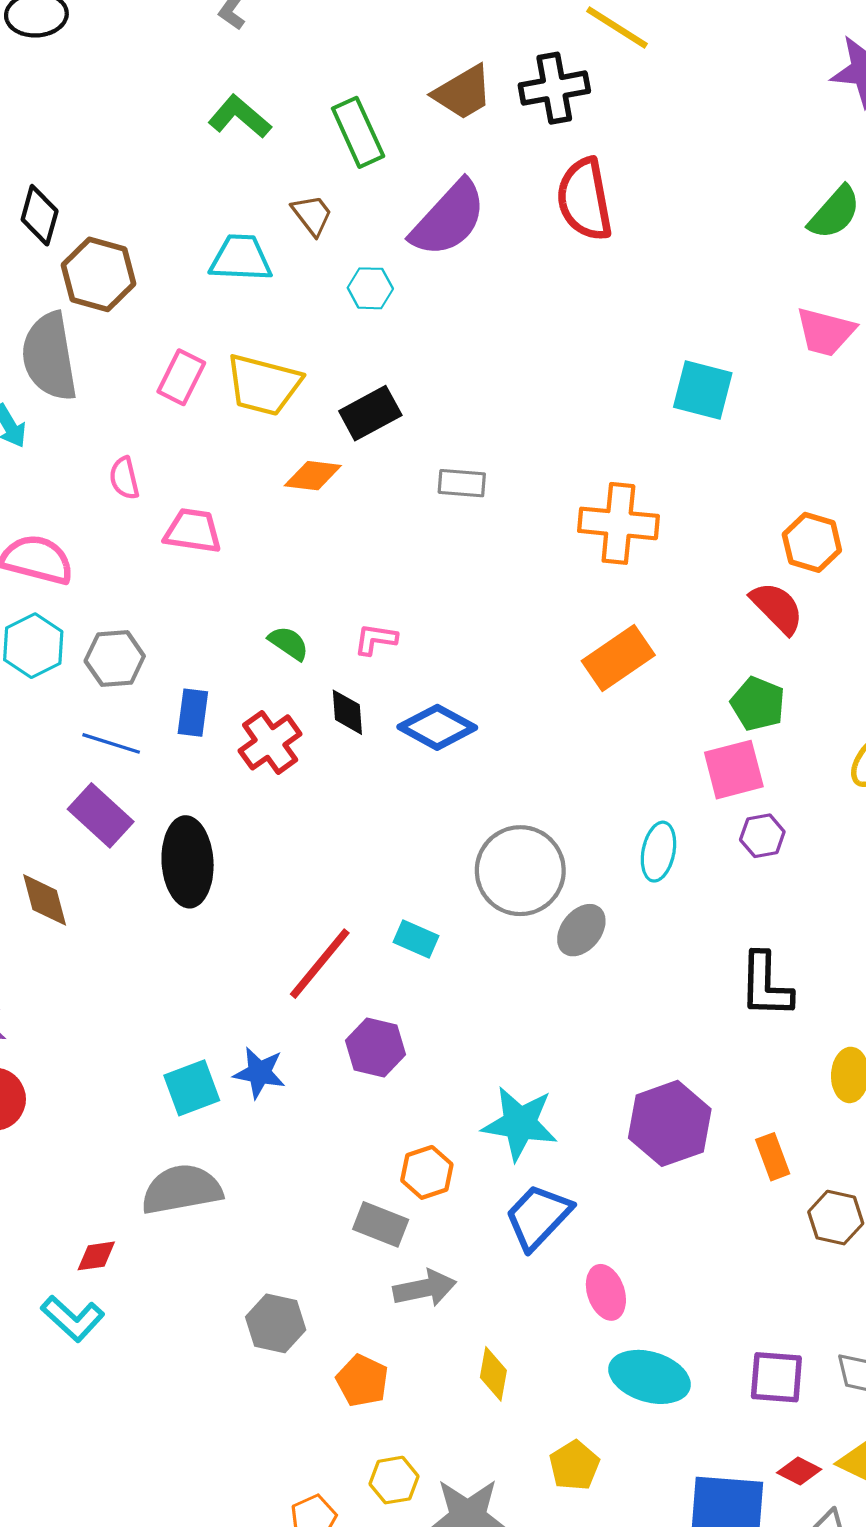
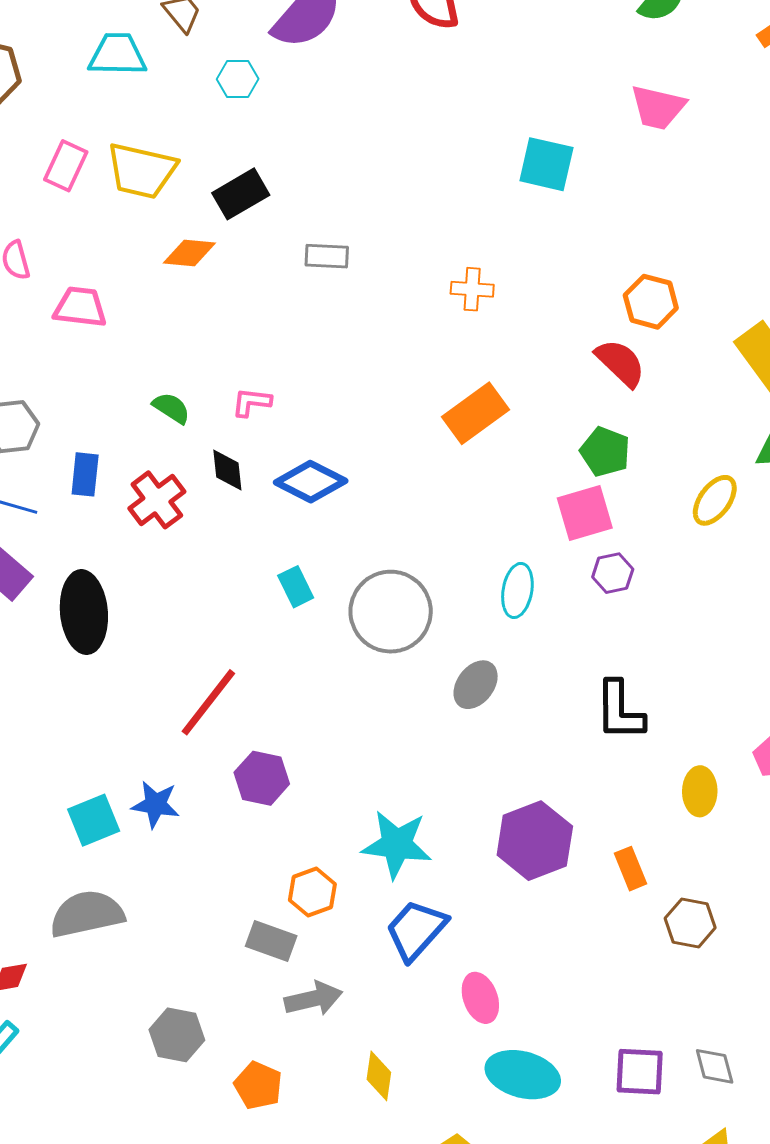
orange cross: (618, 523) -> (472, 289), size x0.6
gray ellipse: (581, 930) -> (476, 685), moved
cyan rectangle: (416, 939) -> (296, 587), moved, turned 42

